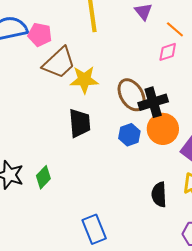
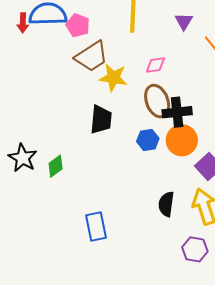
pink diamond: (168, 52) -> (155, 65), moved

